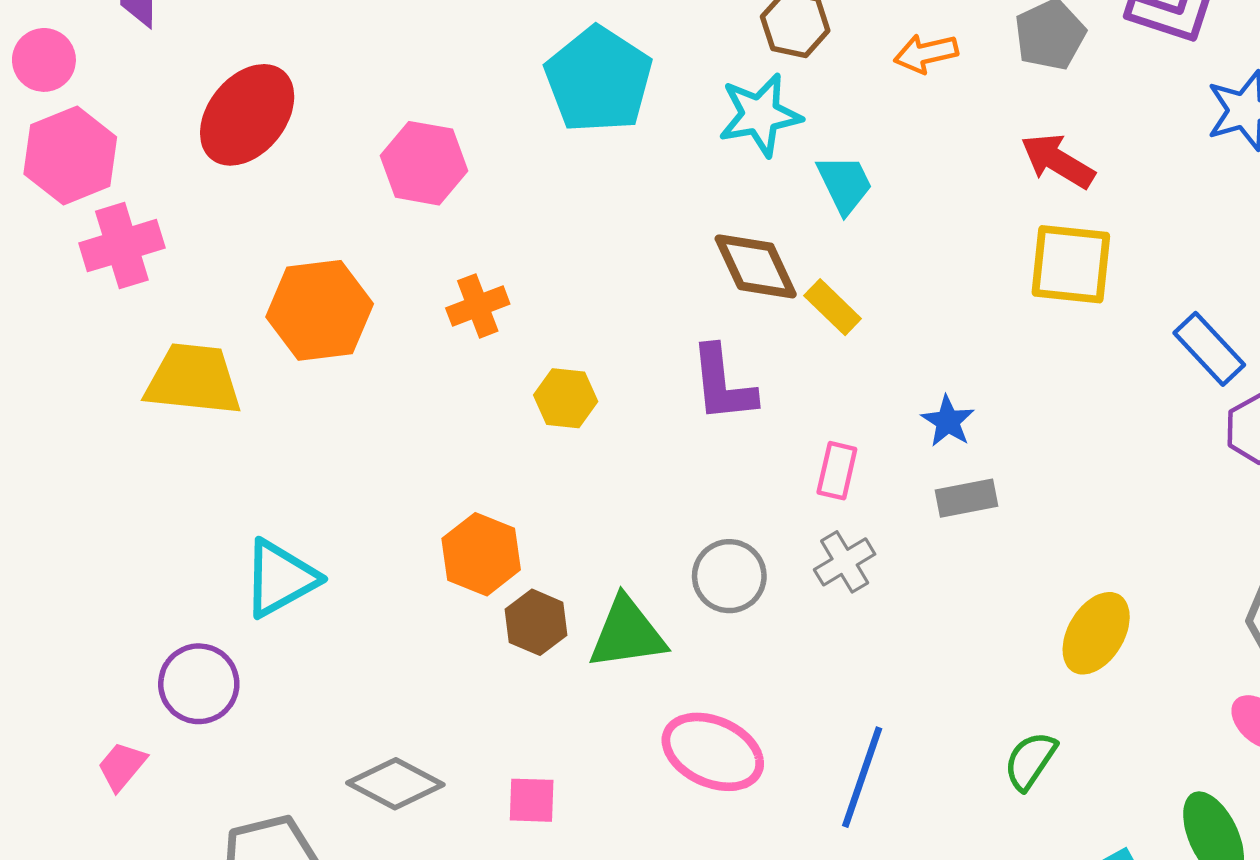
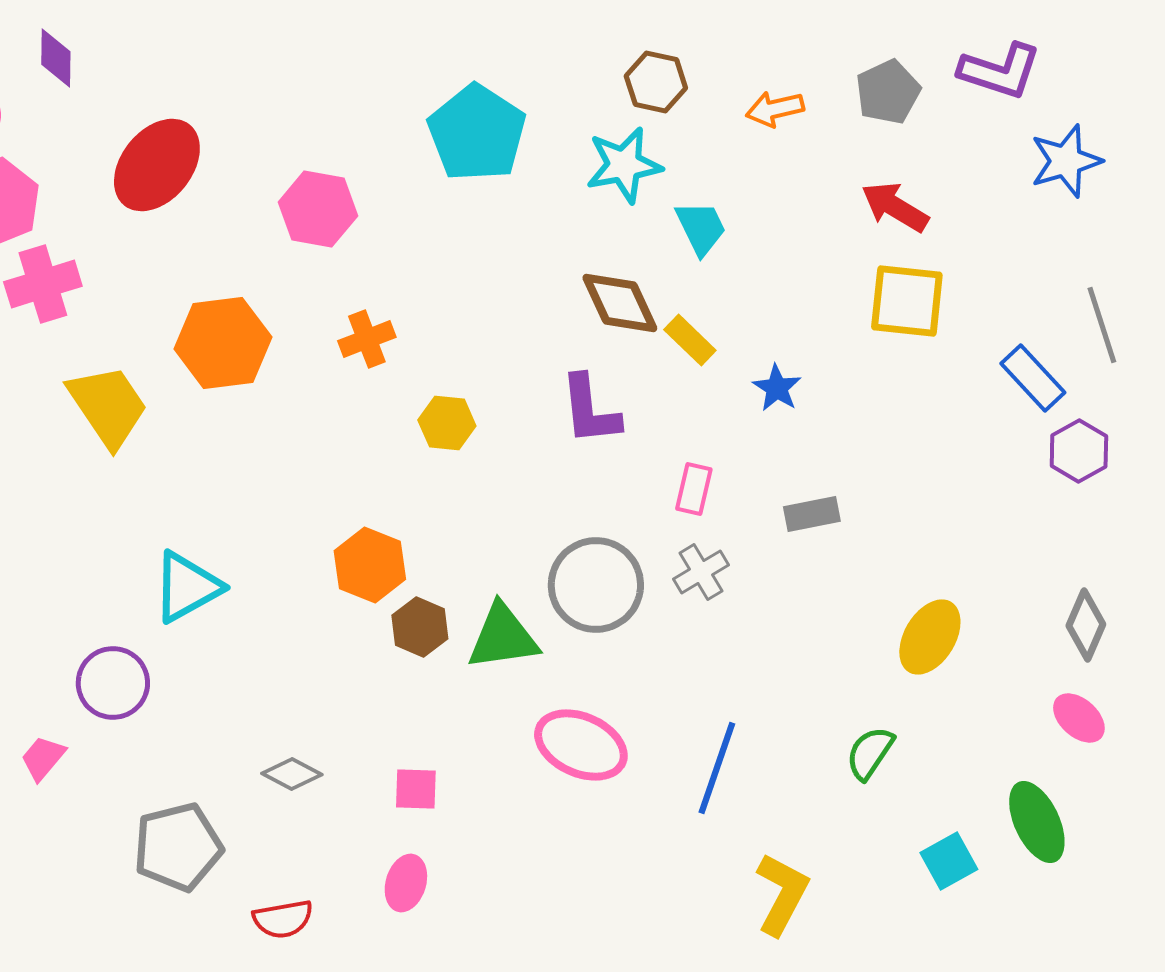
yellow trapezoid: (193, 380) -> (108, 406), turned 50
blue star: (948, 421) -> (777, 388), moved
gray circle: (729, 576) -> (596, 585), size x1.4
gray diamond: (395, 784) -> (292, 774), size x0.7

